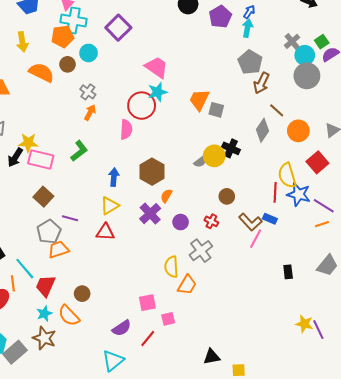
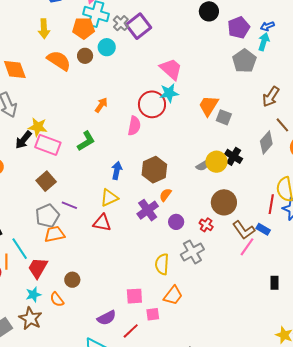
blue arrow: (249, 12) -> (267, 26), turned -152
gray pentagon: (250, 62) -> (244, 61), moved
gray cross: (88, 92) -> (121, 23), moved
brown circle: (227, 196) -> (224, 202), size x1.6
orange trapezoid: (187, 285) -> (173, 295), moved
orange semicircle: (69, 316) -> (57, 299), size x0.7

